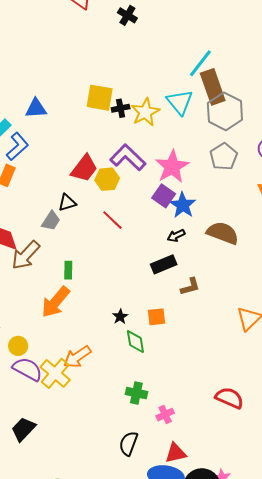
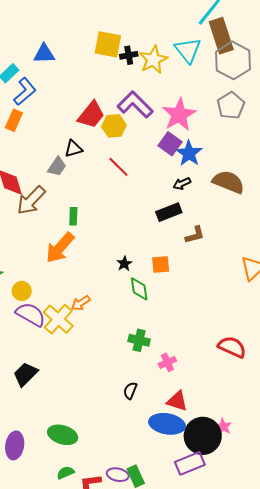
orange arrow: (77, 357) -> (81, 303), size x0.7
black semicircle: (128, 443) -> (130, 391), size x0.7
red triangle: (176, 453) -> (177, 401), turned 30

